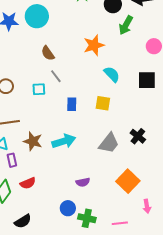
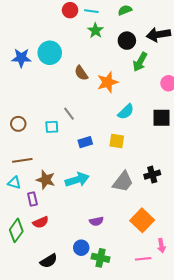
brown semicircle: (48, 53) -> (81, 73), moved
cyan semicircle: (112, 74) -> (126, 112), turned 90
blue rectangle: (72, 104) -> (85, 142), turned 72
black cross: (138, 136) -> (152, 175), turned 35
purple rectangle: (12, 160) -> (32, 199), moved
black semicircle: (23, 221) -> (49, 261), moved
pink line: (120, 223) -> (143, 259), moved

